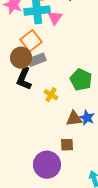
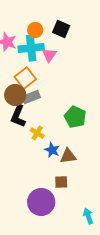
yellow cross: (51, 95) -> (37, 133), moved
blue star: (87, 118) -> (52, 150), moved

